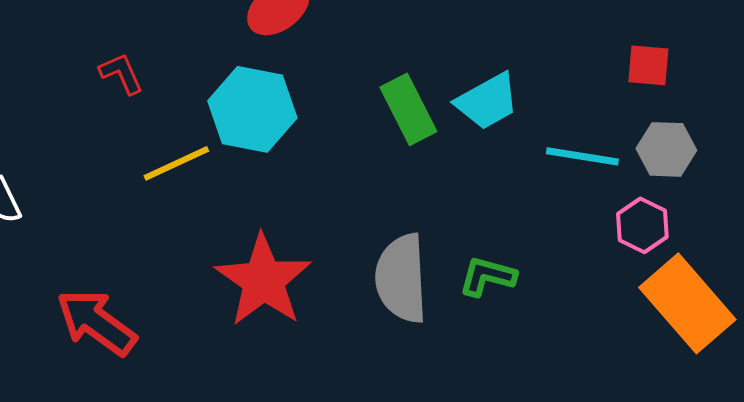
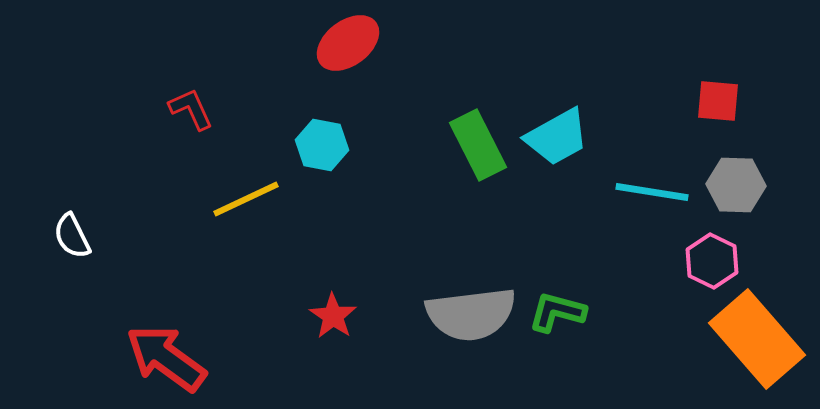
cyan hexagon: (252, 109) -> (322, 145), size x0.6
gray semicircle: (401, 278) -> (471, 314), turned -94
red star: (263, 280) -> (333, 316), size x0.5

